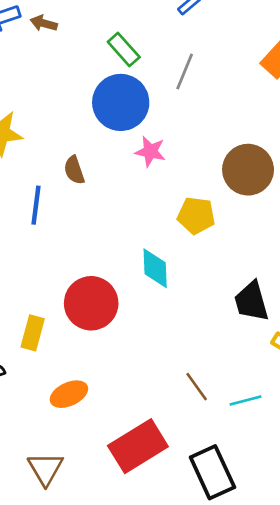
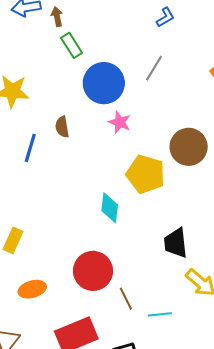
brown arrow: (44, 23) -> (57, 17), turned 54
green rectangle: (124, 50) -> (72, 45), moved
yellow pentagon: (196, 216) -> (146, 174), size x1.4
red circle: (91, 303) -> (93, 271), moved

